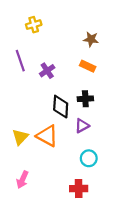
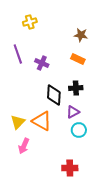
purple cross: (47, 71) -> (42, 63), turned -32
cyan circle: (89, 158) -> (79, 130), moved
pink arrow: (22, 180) -> (24, 146), moved

